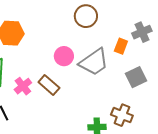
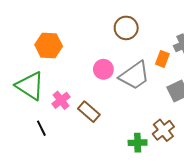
brown rectangle: (49, 85) -> (89, 112), moved
brown cross: (122, 115) -> (163, 130), turned 30

